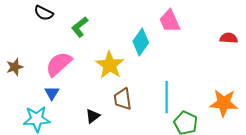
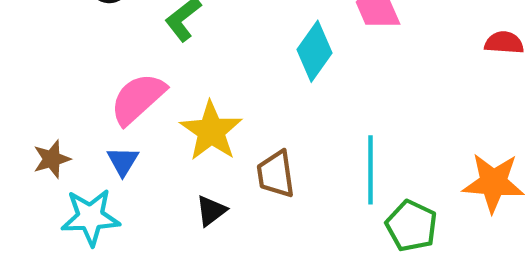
yellow star: (110, 65) -> (211, 131), moved
brown star: (15, 67) -> (52, 159), moved

